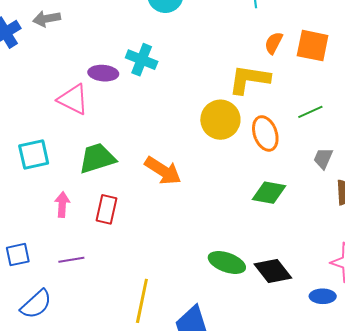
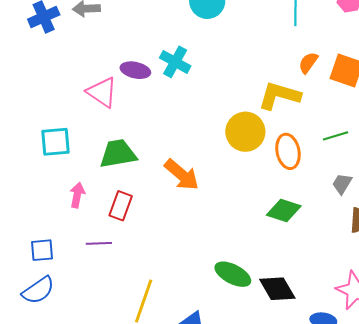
blue square: (18, 255) -> (42, 250), moved
purple line: (71, 260) -> (99, 243), moved

